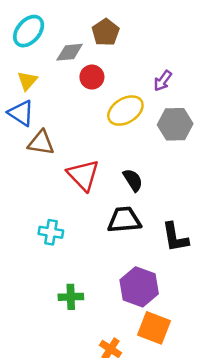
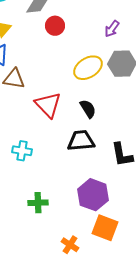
yellow ellipse: (125, 111) -> (88, 68), moved

